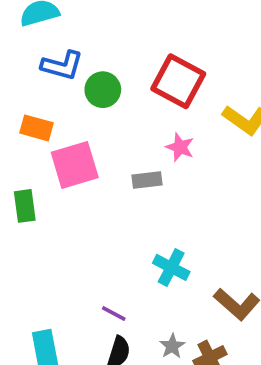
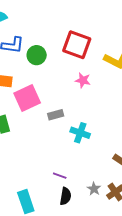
gray rectangle: (147, 180) -> (56, 115), moved
cyan cross: (171, 267) -> (80, 133), moved

